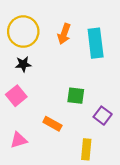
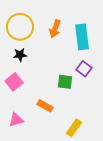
purple square: (103, 116) -> (84, 69), moved
yellow rectangle: (86, 149) -> (74, 128), turned 30

